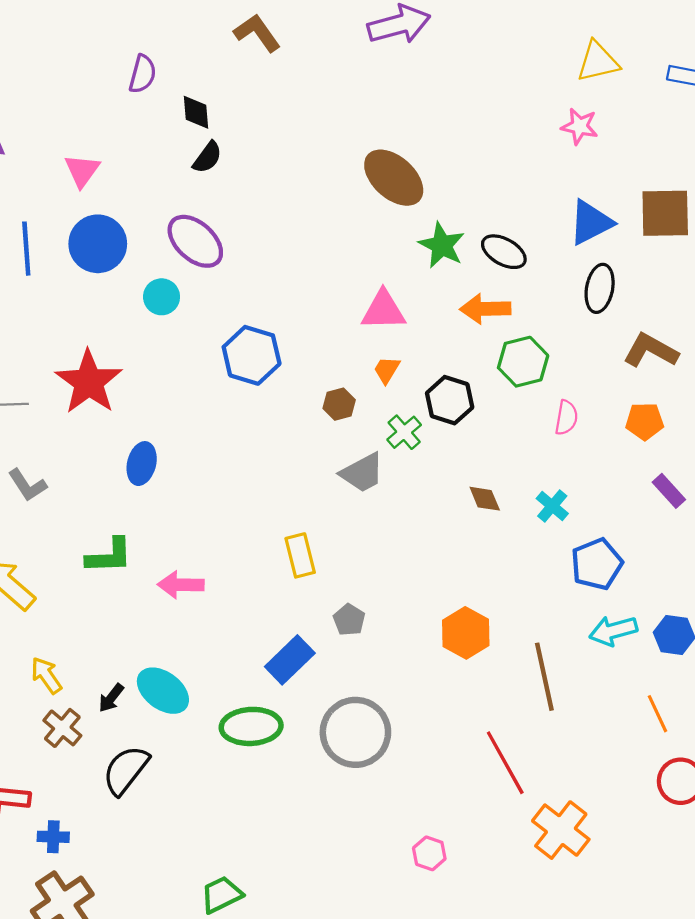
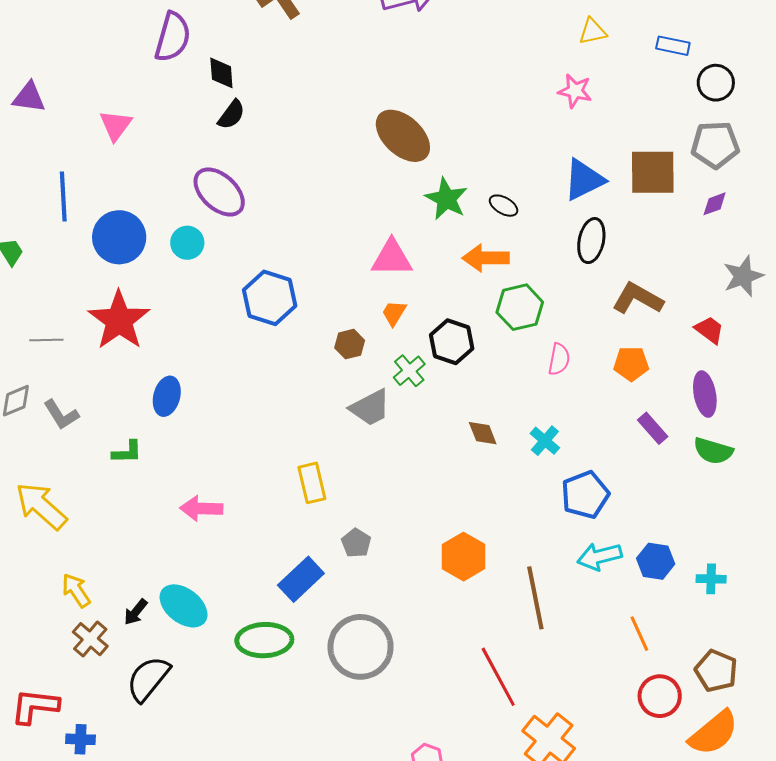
yellow triangle: (598, 62) -> (593, 31), size x0.7
purple semicircle: (143, 74) -> (173, 37), size x1.4
blue circle: (98, 244) -> (119, 237), moved
black ellipse: (504, 252) -> (504, 206), size x0.7
green L-shape: (109, 556) -> (127, 452), moved, size x0.7

